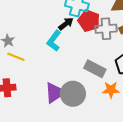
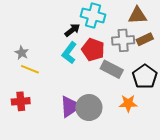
red pentagon: (89, 21) -> (93, 50), moved
black arrow: (66, 24) -> (72, 30), moved
gray rectangle: (95, 69) -> (112, 69), moved

